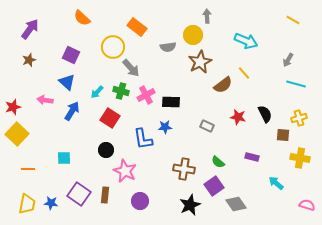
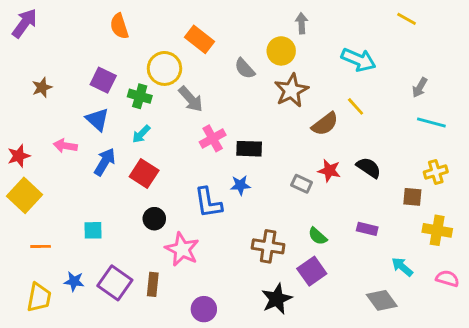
orange semicircle: (82, 18) -> (119, 26), turned 30
yellow line: (293, 20) -> (407, 19), moved
purple arrow: (30, 29) -> (24, 23), moved
gray semicircle: (168, 47) -> (245, 68), turned 56
green cross: (121, 91) -> (140, 96), moved
black semicircle: (265, 114) -> (369, 168), moved, turned -30
red star: (238, 117) -> (329, 171), moved
red square: (110, 118) -> (144, 173), moved
purple circle: (140, 201) -> (204, 309), moved
blue star: (51, 203) -> (74, 281), moved
gray diamond: (236, 204) -> (382, 300), moved
pink semicircle: (307, 205) -> (447, 278), moved

